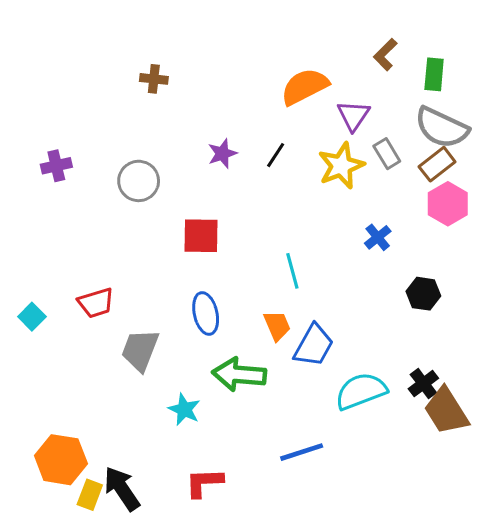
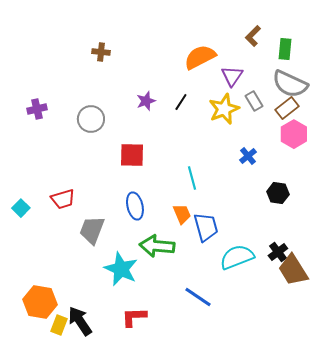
blue trapezoid: (314, 345) -> (206, 227), turned -44
cyan star: (184, 409) -> (121, 269), size x1.6
blue line: (302, 452) -> (198, 297), turned 52

